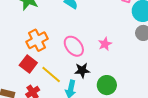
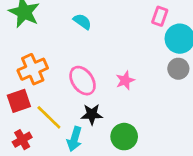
red square: (28, 64) -> (19, 101), turned 30

